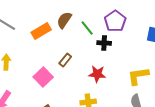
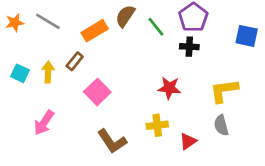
black cross: (104, 43) -> (189, 47), moved
brown rectangle: (65, 60) -> (75, 61), moved

